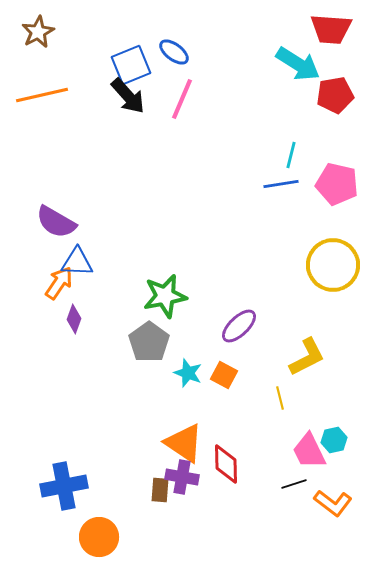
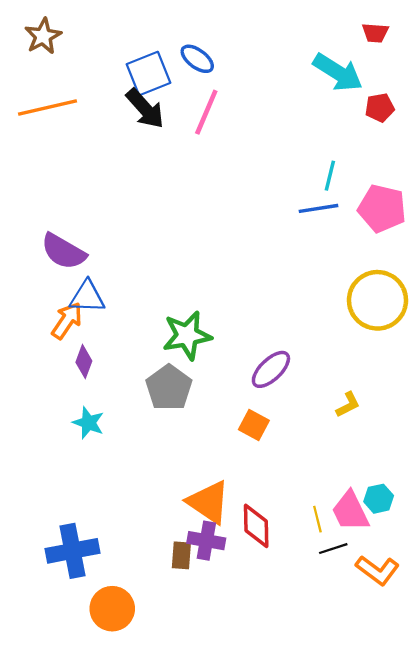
red trapezoid: (331, 29) -> (375, 33), size x0.6
red pentagon: (335, 95) -> (380, 108), size x0.7
yellow L-shape: (307, 357) -> (348, 405), size x0.6
cyan star: (188, 373) -> (88, 423), moved
yellow line: (280, 398) -> (317, 519), moved

